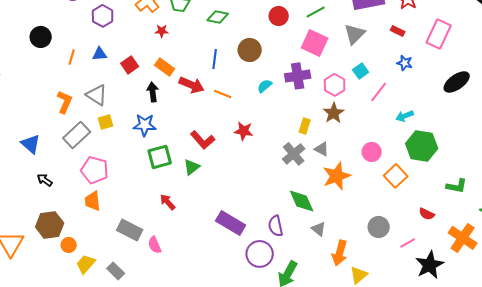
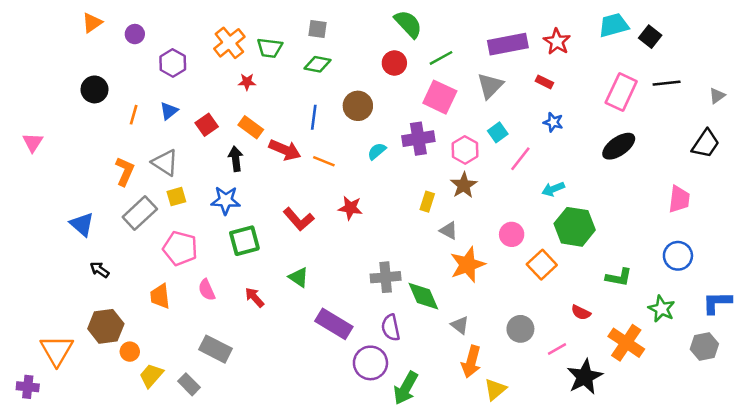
pink rectangle: (439, 34) -> (621, 92), moved
blue triangle: (100, 54) -> (169, 111), turned -35
gray cross: (294, 154) -> (386, 277), moved, turned 35
green triangle: (192, 167) -> (299, 277), moved, turned -48
pink pentagon: (95, 170) -> (180, 248), moved
gray triangle: (319, 229) -> (460, 325), moved
gray rectangle: (130, 230) -> (215, 349), moved
pink semicircle: (155, 245) -> (207, 290), moved

